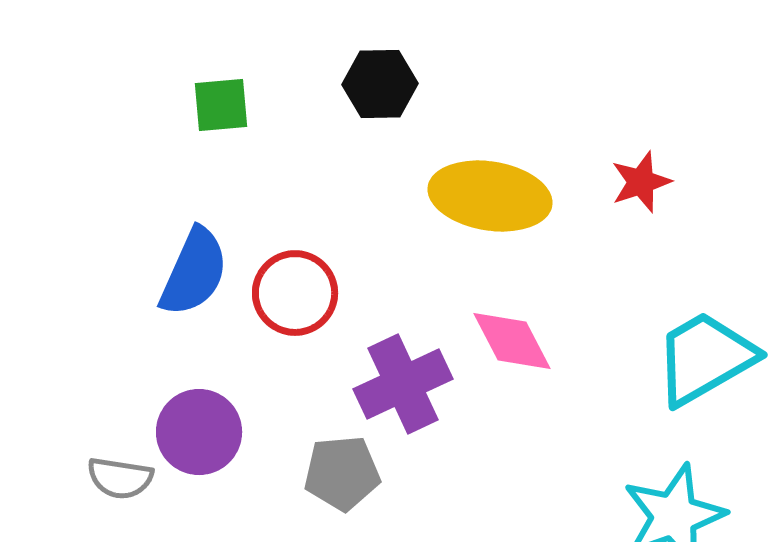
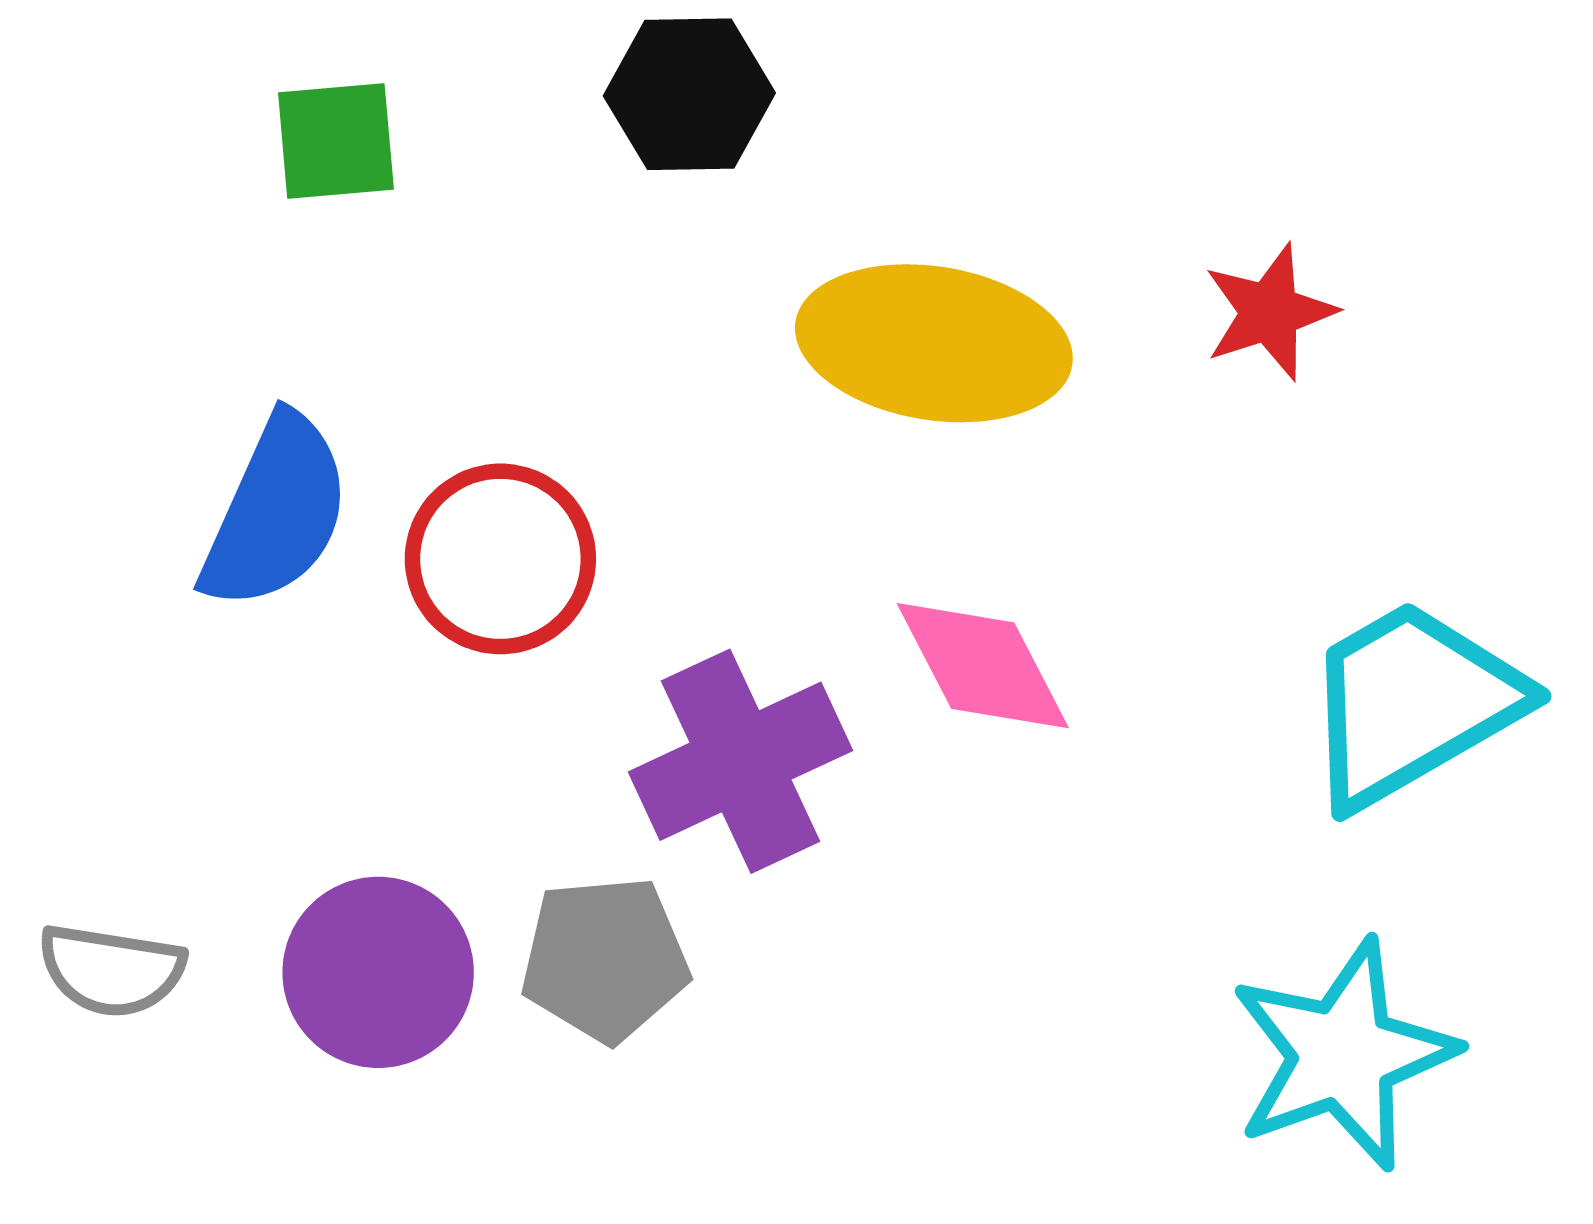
purple circle: (199, 432) -> (378, 972), moved

